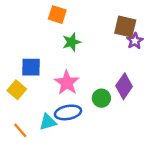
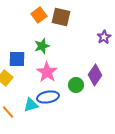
orange square: (57, 15) -> (39, 15), turned 35
brown square: (125, 27) -> (61, 17), moved
green star: (72, 42) -> (42, 46), moved

